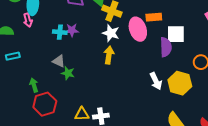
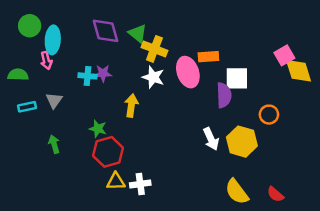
yellow arrow: (109, 55) -> (131, 106), moved
gray triangle: (59, 61) -> (54, 100), moved, turned 40
red hexagon: (45, 104) -> (108, 152), moved

